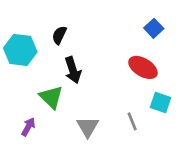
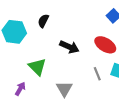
black arrow: (73, 70) -> (69, 47), moved, turned -48
gray line: (132, 121) -> (97, 74), moved

